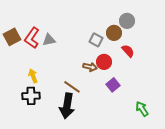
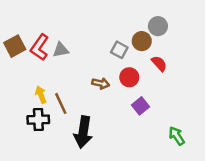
brown arrow: (90, 67) -> (101, 83), moved
brown line: (72, 87) -> (61, 103), moved, turned 30

